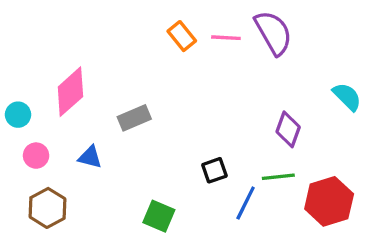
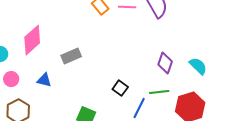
cyan semicircle: (347, 97) -> (198, 66), moved
black square: (214, 170) -> (120, 88), turned -35

